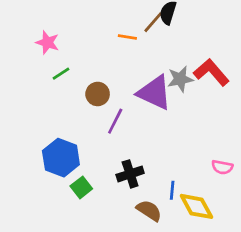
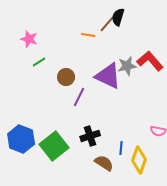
blue hexagon: (61, 158) -> (21, 139), moved
green square: (81, 187) -> (54, 146), size x1.8
yellow diamond: (196, 206) -> (139, 160), turned 48

